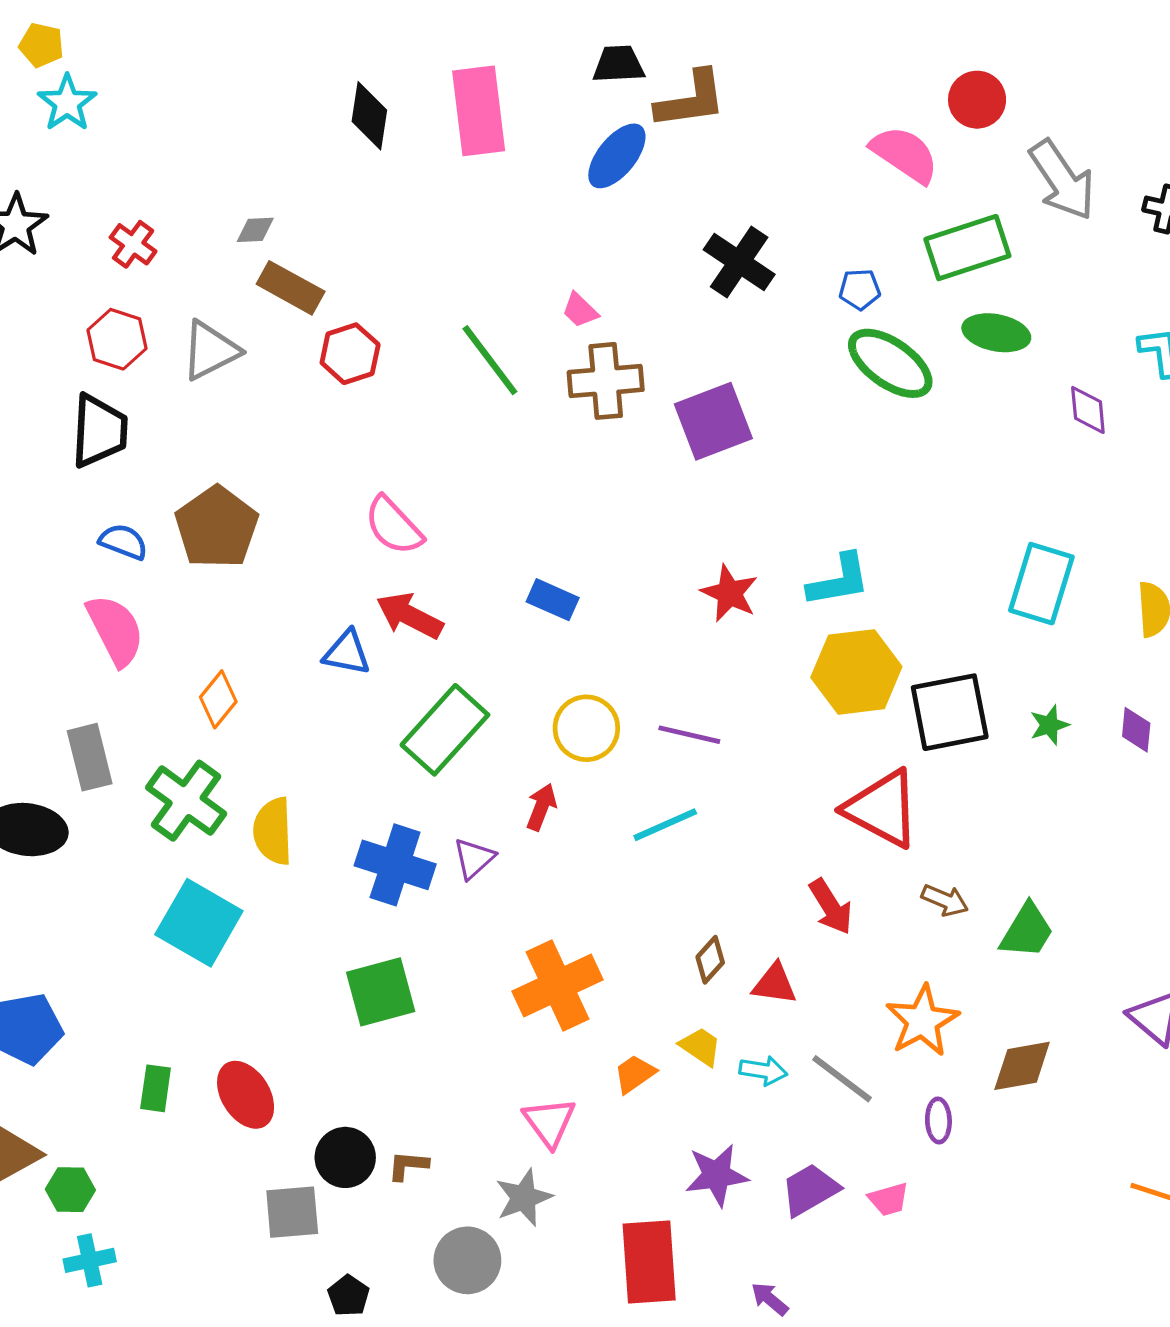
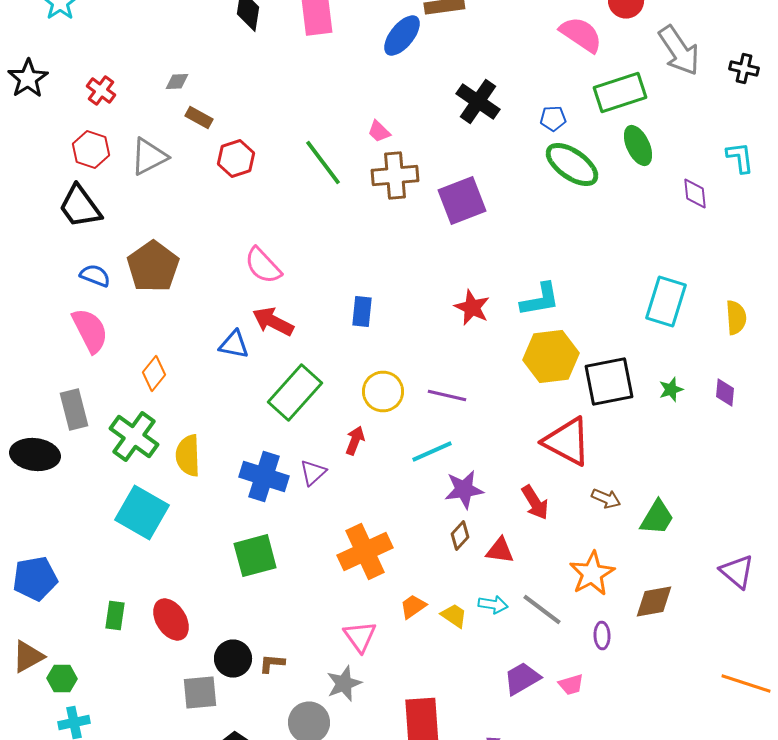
brown rectangle: (291, 288) -> (199, 118), size x0.7
green ellipse: (996, 333) -> (638, 146), turned 54
black trapezoid: (99, 431) -> (80, 206), turned 141
blue rectangle: (553, 600) -> (362, 312), turned 72
yellow trapezoid: (701, 1047) -> (454, 616), moved
purple star: (717, 1175) -> (464, 490), moved

